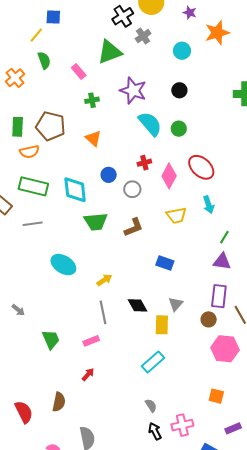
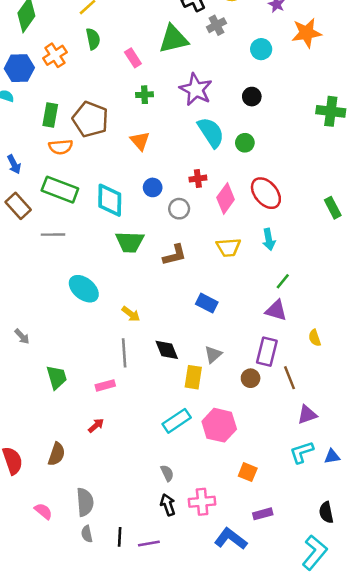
yellow arrow: (104, 280) -> (131, 314), turned 63
pink hexagon: (225, 349) -> (219, 425), moved

